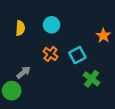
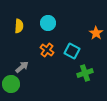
cyan square: (77, 55) -> (72, 51), turned -35
green cross: (92, 79) -> (85, 73), turned 35

